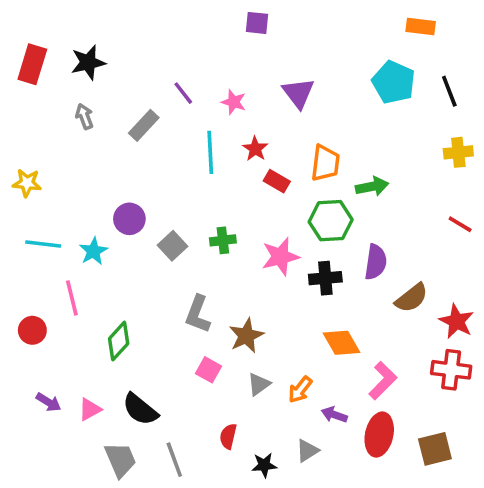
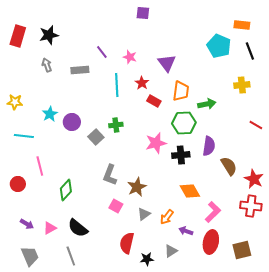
orange rectangle: (421, 27) -> (242, 25), moved
purple triangle: (298, 93) -> (167, 63), moved
gray rectangle: (144, 125) -> (80, 70), turned 42
yellow cross: (458, 152) -> (242, 85), moved
green cross: (223, 240) -> (116, 125), moved
cyan star: (93, 251) -> (50, 114), moved
brown semicircle: (412, 298) -> (229, 166), turned -84
red semicircle: (228, 436) -> (127, 243), size x1.5
gray trapezoid: (120, 460) -> (30, 256), moved
gray line: (174, 460) -> (71, 256), moved

